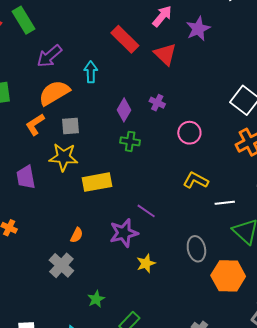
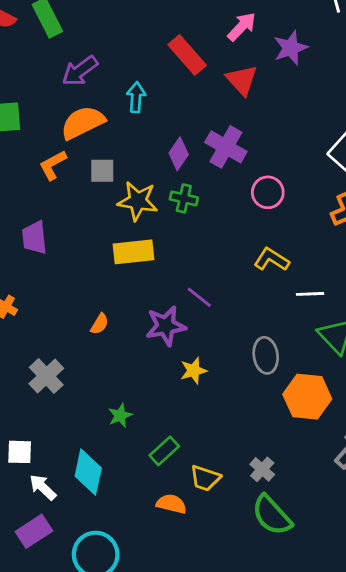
purple cross: (157, 103) -> (226, 147), size x1.8
yellow star: (64, 157) -> (138, 201), moved
gray cross: (61, 265) -> (46, 376), moved

